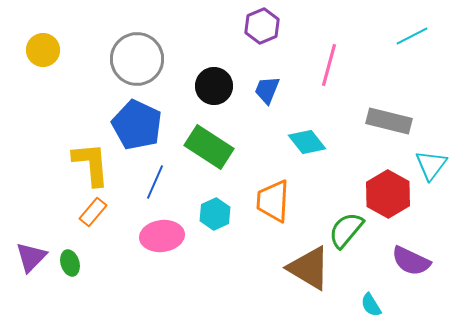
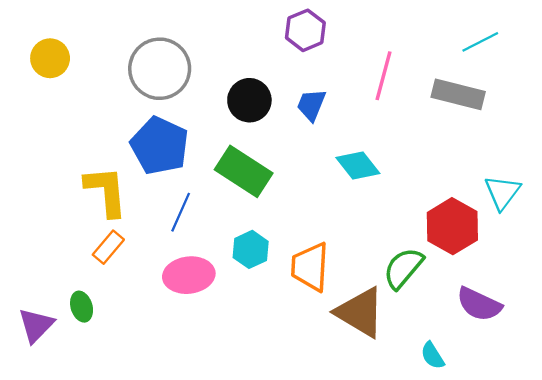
gray rectangle: (389, 121) -> (458, 94), moved
orange trapezoid: (273, 201) -> (310, 267), moved
purple triangle: (31, 257) -> (36, 325), moved

